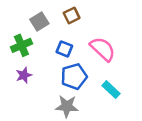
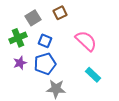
blue square: (64, 49) -> (45, 41), moved
blue pentagon: (74, 76) -> (45, 64), moved

